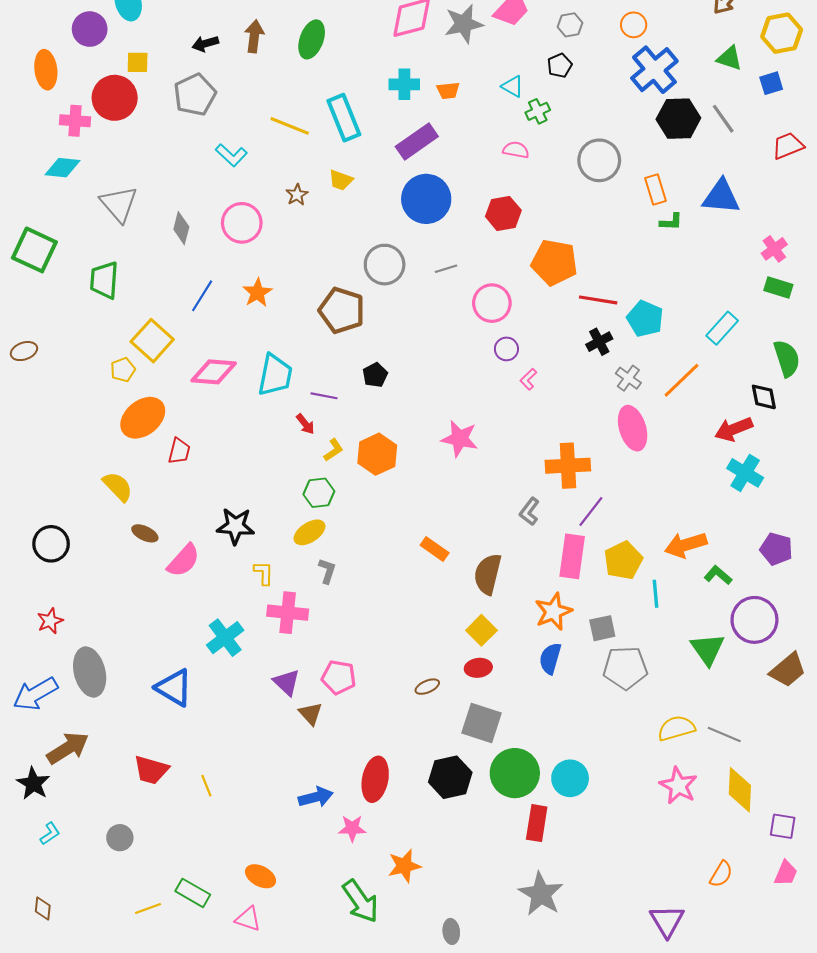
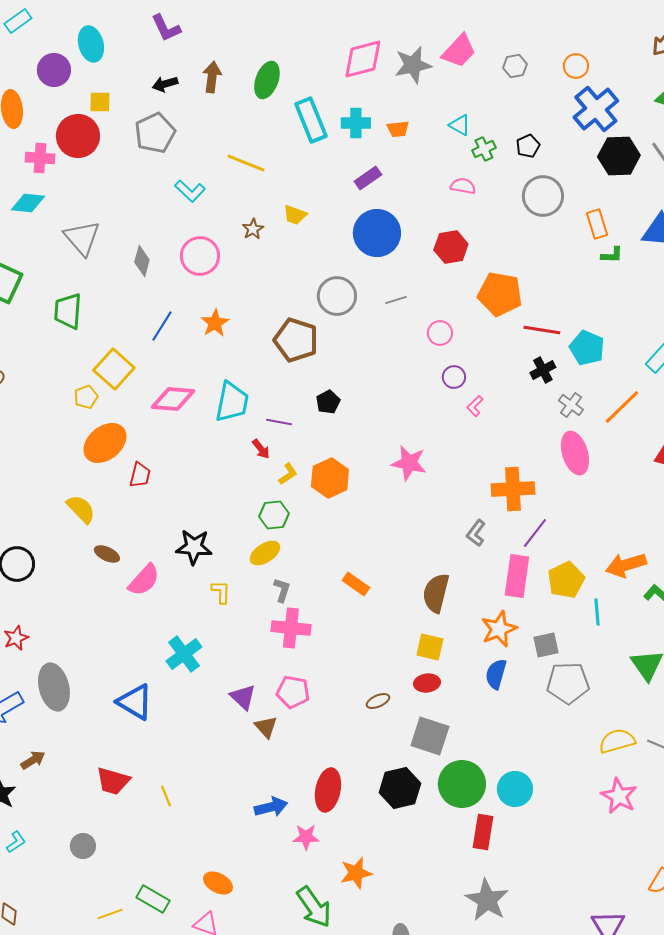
black pentagon: (560, 65) -> (528, 146), moved
cyan rectangle: (344, 118) -> (311, 120), moved
purple rectangle: (417, 142) -> (368, 178), size x0.7
pink circle: (492, 303) -> (440, 333), size x0.7
orange rectangle: (435, 549) -> (356, 584), moved
pink cross: (288, 613) -> (291, 628), moved
yellow square: (481, 630) -> (430, 647), turned -32
brown arrow: (68, 748) -> (33, 760), size x0.6

